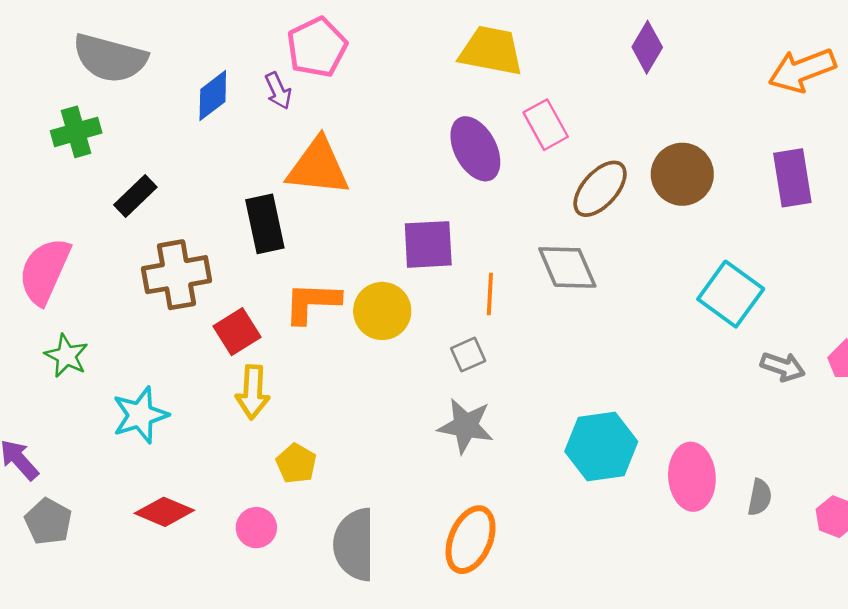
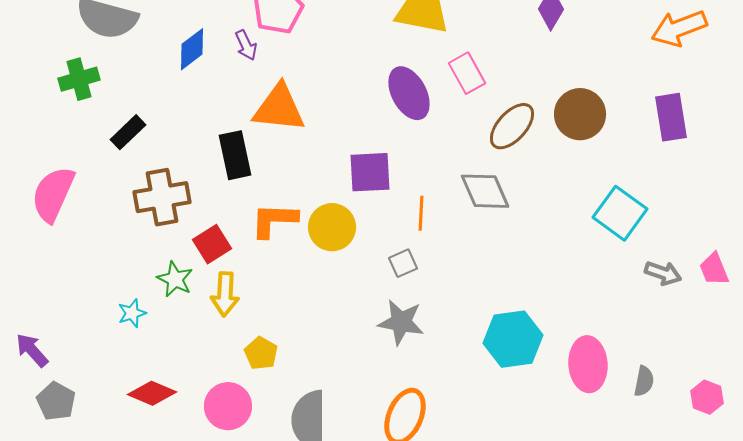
green star: (66, 356) -> (175, 279), moved
cyan star: (140, 415) -> (132, 313), size x0.6
pink circle: (256, 528) -> (228, 406), size x1.4

